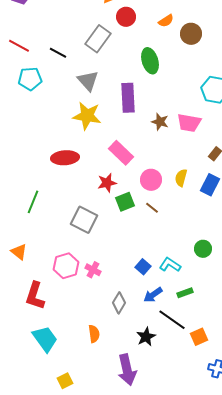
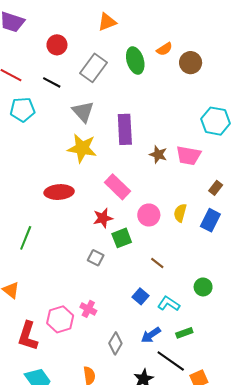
red circle: (126, 17) -> (57, 45), moved
green ellipse: (150, 61) -> (135, 61), moved
brown line: (152, 208) -> (157, 263), moved
gray square: (84, 220) -> (96, 258), moved, size x0.6
pink hexagon: (66, 266) -> (60, 319), moved
blue square: (143, 267) -> (140, 296), moved

